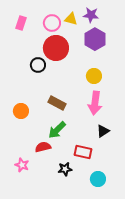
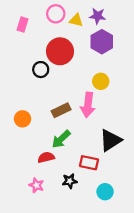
pink circle: (52, 23) -> (56, 14), moved
brown rectangle: (57, 103) -> (61, 110), turned -54
pink arrow: (95, 103) -> (88, 105), moved
black triangle: (103, 131) -> (110, 140), size x1.6
pink star: (22, 165) -> (36, 185), moved

